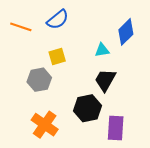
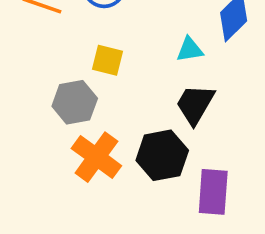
yellow square: (57, 57) -> (108, 60), turned 30
orange cross: (45, 125) -> (96, 157), moved

